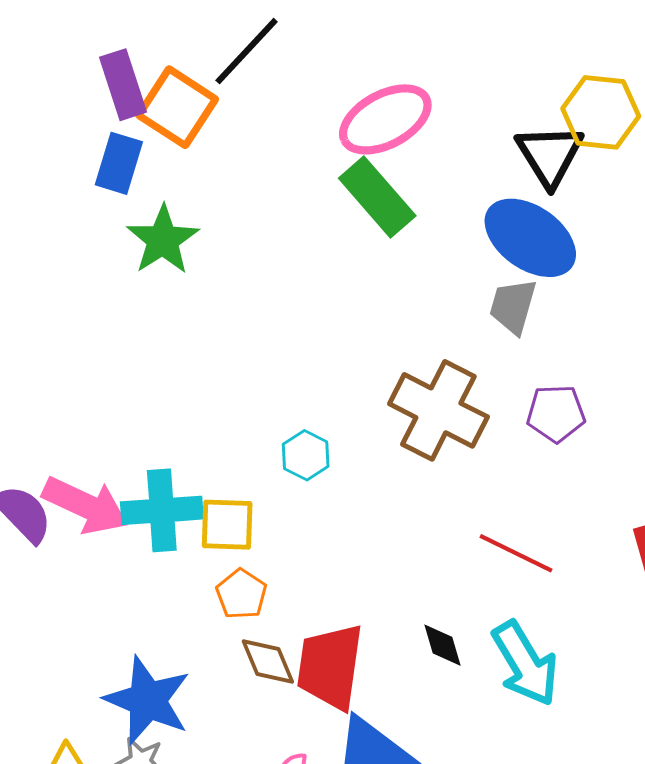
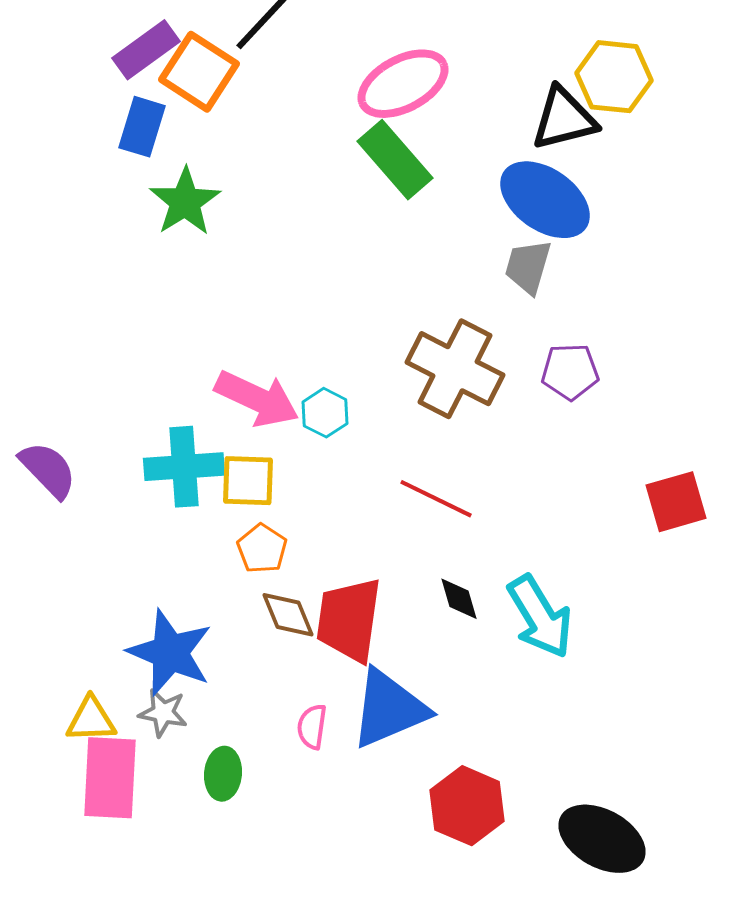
purple rectangle: (123, 85) -> (146, 50), turned 72
black triangle: (550, 155) -> (564, 119), turned 48
pink arrow: (85, 505) -> (257, 399), moved
red line: (516, 553) -> (436, 499), moved

